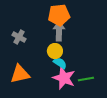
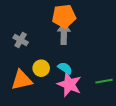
yellow circle: (55, 51) -> (41, 68), moved
green line: (86, 79) -> (104, 81), moved

